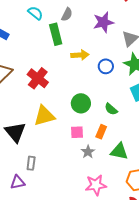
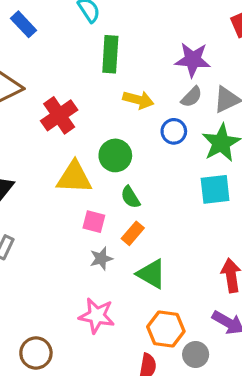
gray semicircle: (67, 14) -> (192, 97), moved
green circle: (81, 103) -> (115, 155), moved
green semicircle: (111, 109) -> (130, 197), moved
yellow triangle: (44, 116) -> (74, 177), moved

